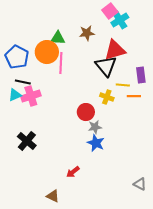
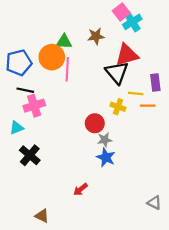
blue pentagon: (17, 57) -> (19, 63), turned 30
cyan triangle: (15, 95) -> (17, 128), moved
brown triangle: (53, 196) -> (42, 216), moved

